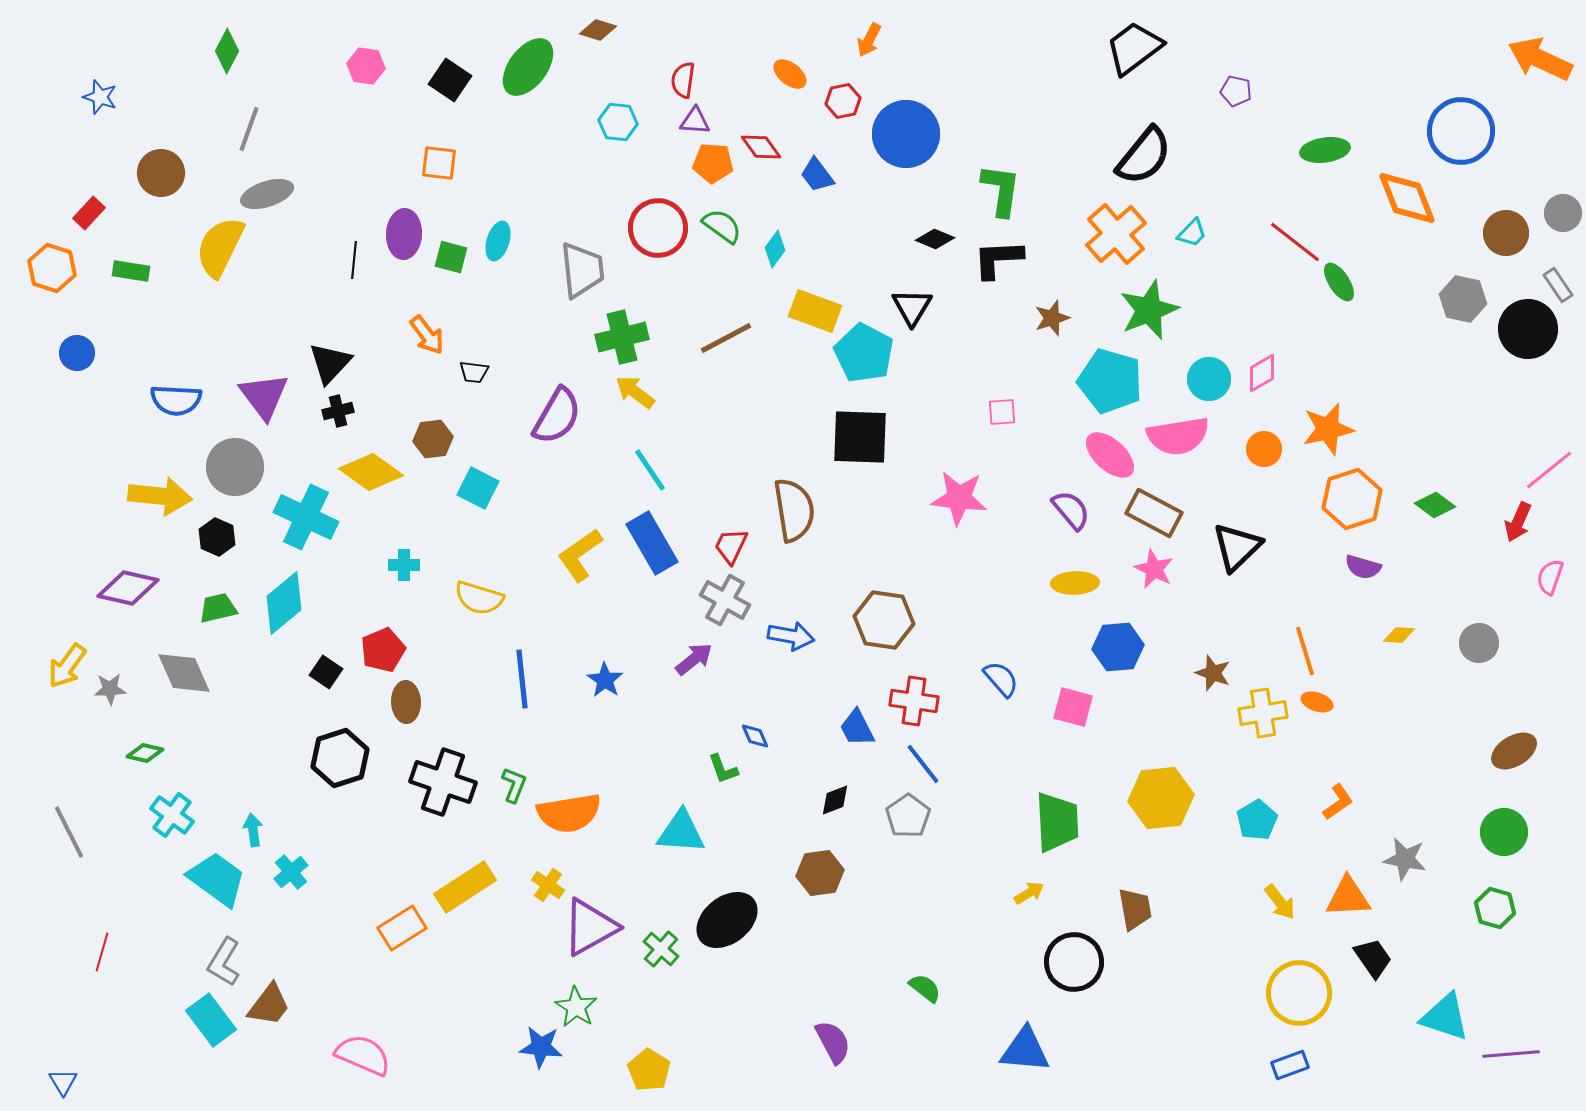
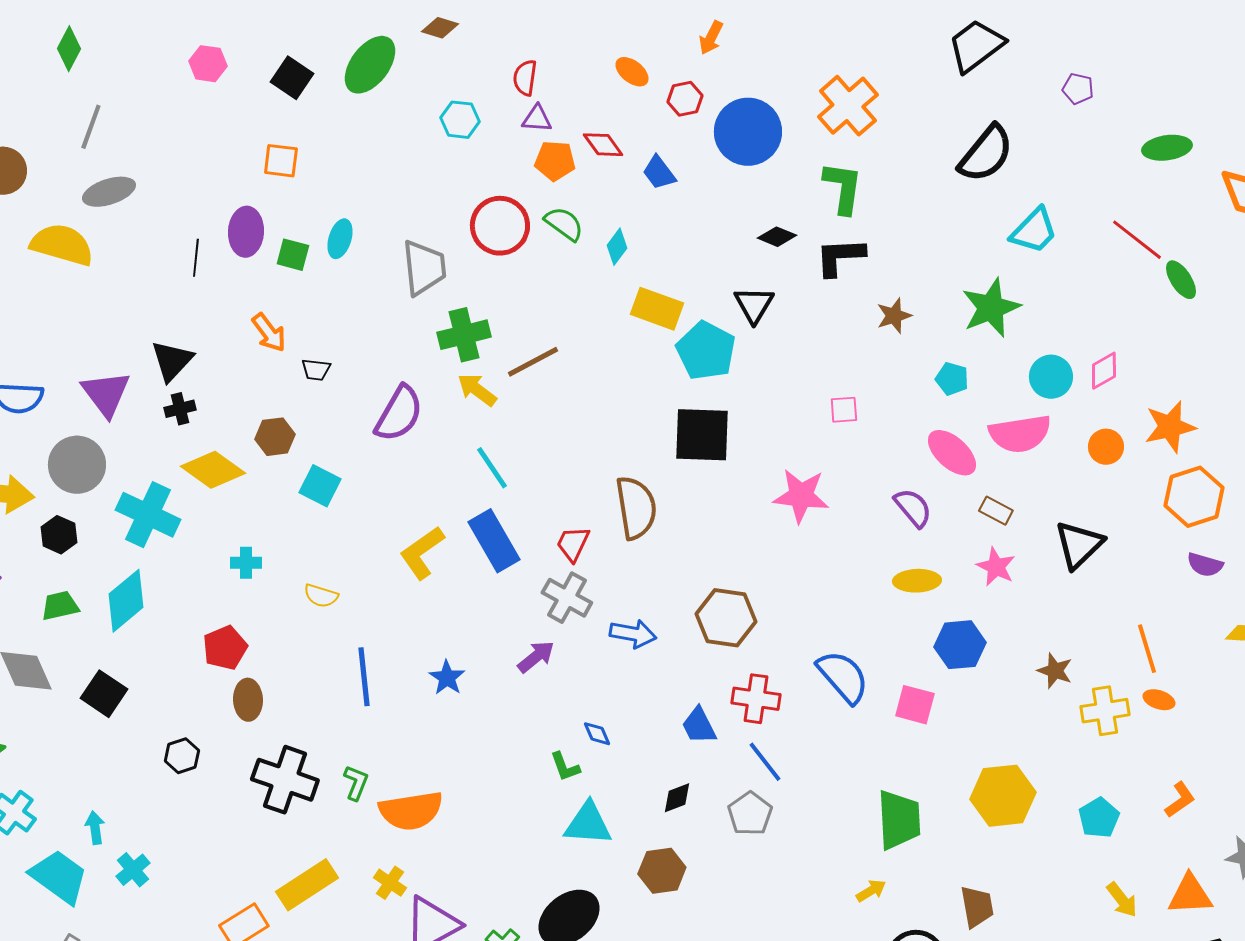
cyan trapezoid: (1192, 233) -> (1034, 231), size x1.6
orange cross: (1116, 234) -> (848, 106), moved
yellow semicircle: (220, 247) -> (62, 245), turned 80
brown line: (726, 338) -> (533, 362), moved
cyan pentagon: (1110, 381) -> (952, 379), size x0.5
brown rectangle: (1154, 513) -> (996, 511), size x0.6
yellow semicircle: (479, 598) -> (321, 596), size x0.7
black square: (326, 672) -> (104, 694), moved, size x1.4
blue semicircle: (1001, 679) -> (843, 677), size x1.5
black hexagon: (340, 758) -> (182, 756), size x0.6
cyan triangle: (681, 832) -> (588, 824), moved

